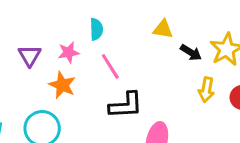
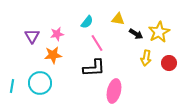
cyan semicircle: (96, 29) -> (87, 22), moved, turned 40
pink line: (110, 66) -> (97, 43), moved
orange star: (62, 85) -> (53, 55), turned -30

